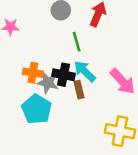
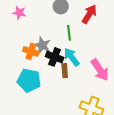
gray star: (48, 83) -> (42, 45), moved
cyan pentagon: (37, 109) -> (29, 80), turned -30

